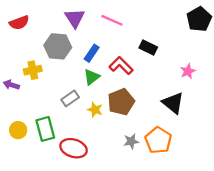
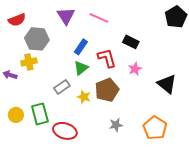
gray hexagon: (58, 46) -> (37, 39), moved
red L-shape: (121, 66) -> (107, 58), turned 30
pink star: (188, 71) -> (135, 69), moved
black triangle: (173, 103) -> (167, 84), moved
orange pentagon: (158, 140) -> (155, 128), moved

